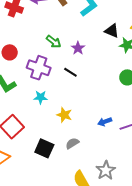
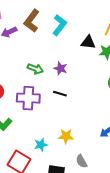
cyan star: (41, 97) -> (41, 145), moved
gray semicircle: (72, 143) -> (81, 161), turned -72

